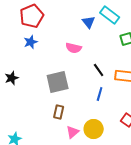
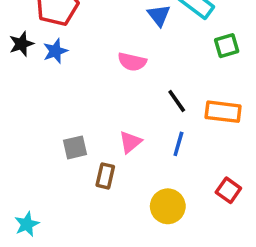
black star: (12, 78) -> (21, 44), moved
gray square: (58, 82) -> (75, 147), moved, size x0.6
pink triangle: (73, 132) -> (130, 142), moved

